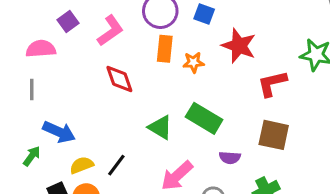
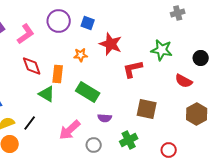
orange rectangle: (165, 49) -> (58, 74), moved
green triangle: (160, 127) -> (47, 94), moved
brown square: (274, 135) -> (147, 109), moved

